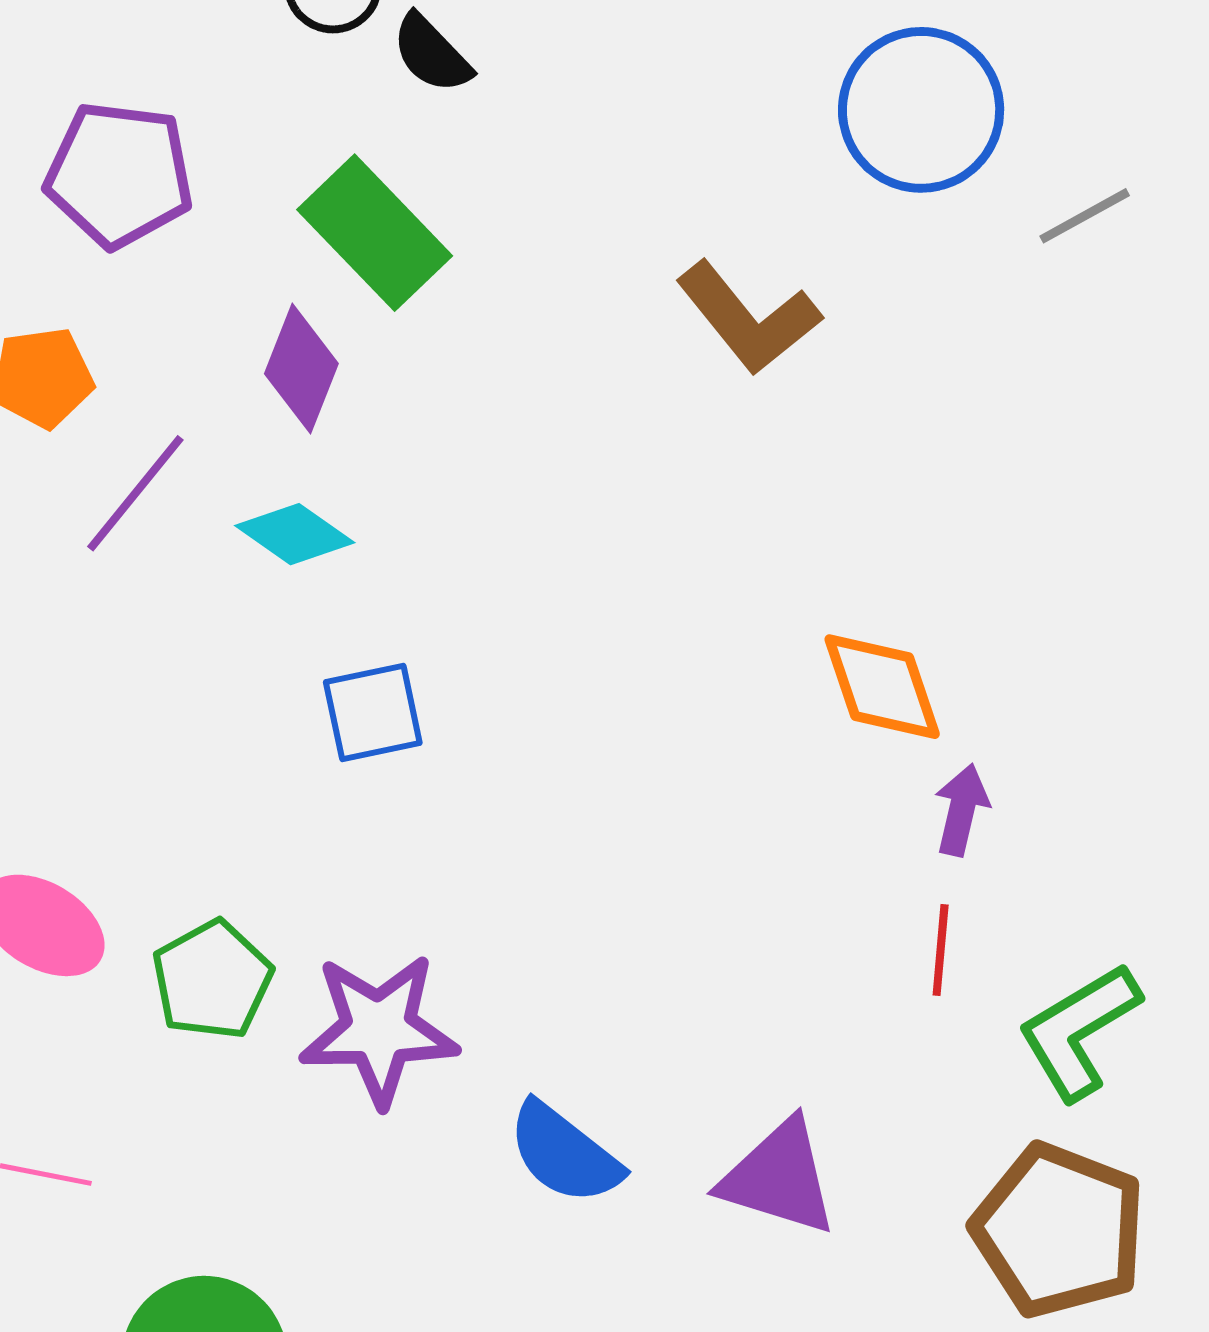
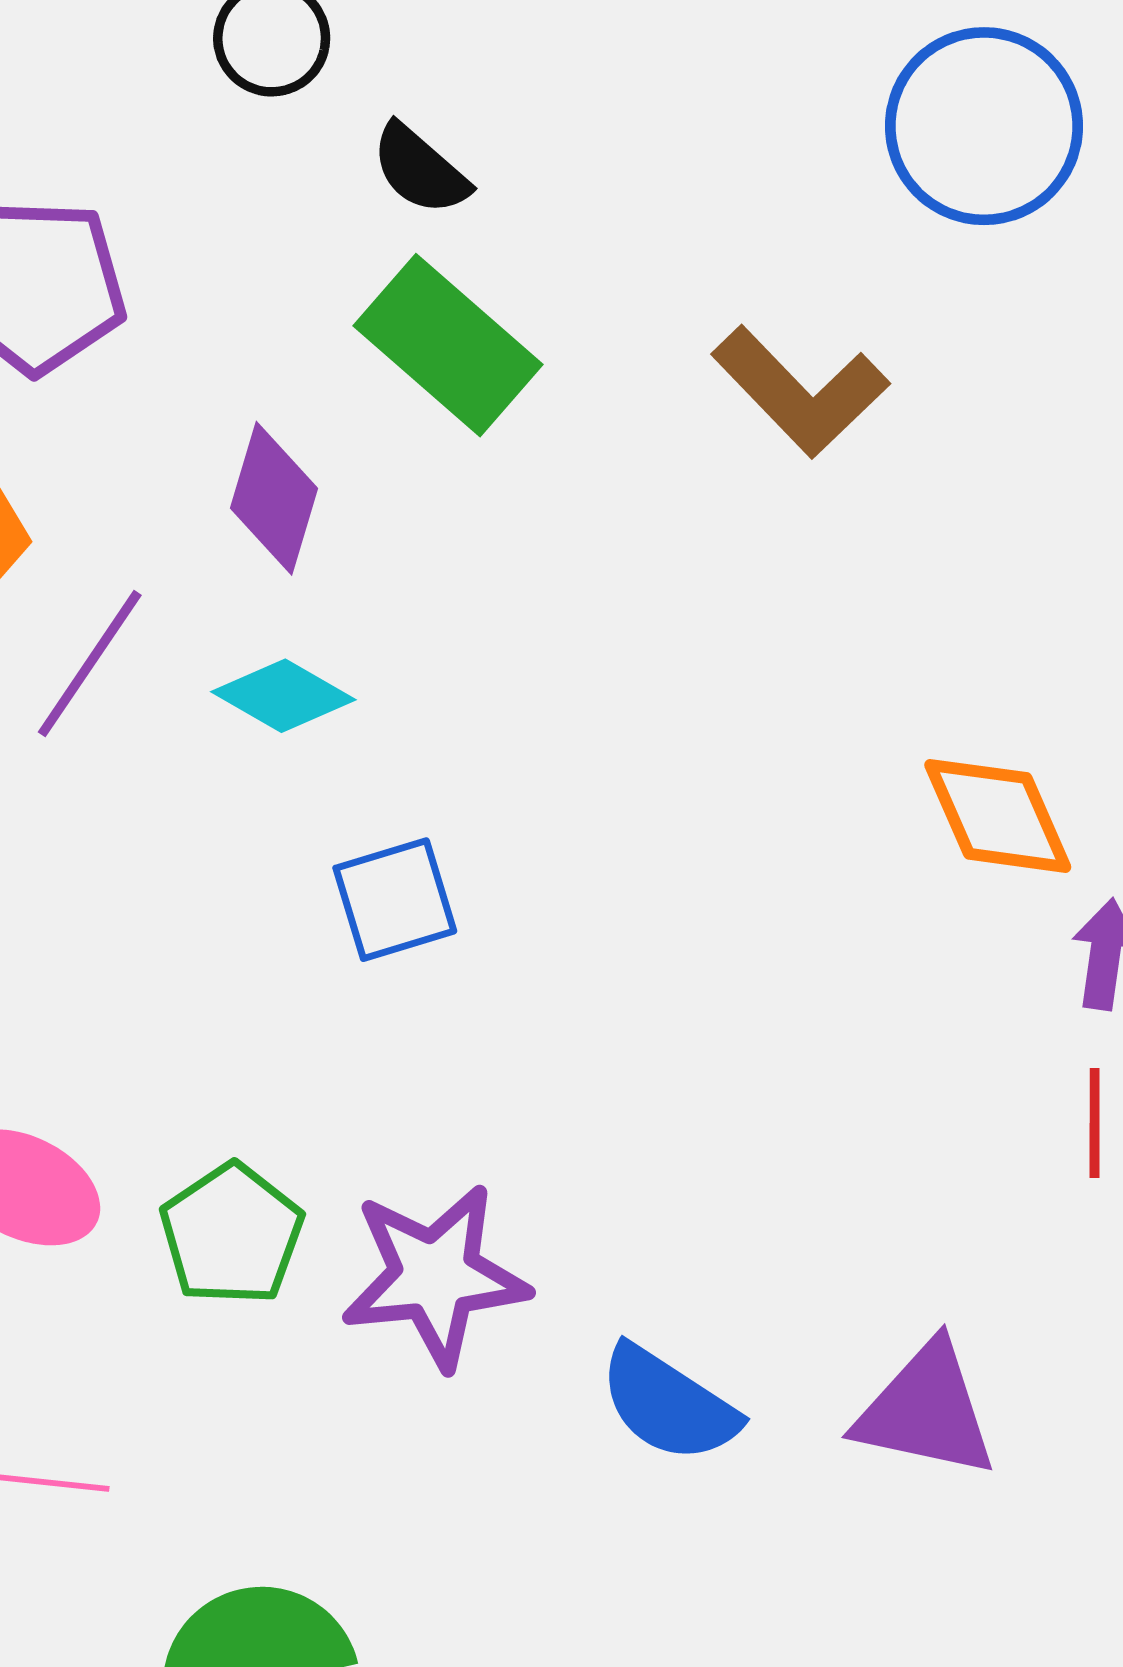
black semicircle: (432, 54) -> (420, 169), moved
green rectangle: (375, 233) -> (448, 345), moved

